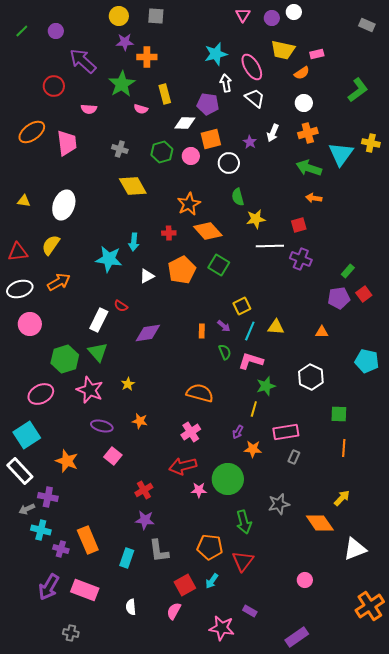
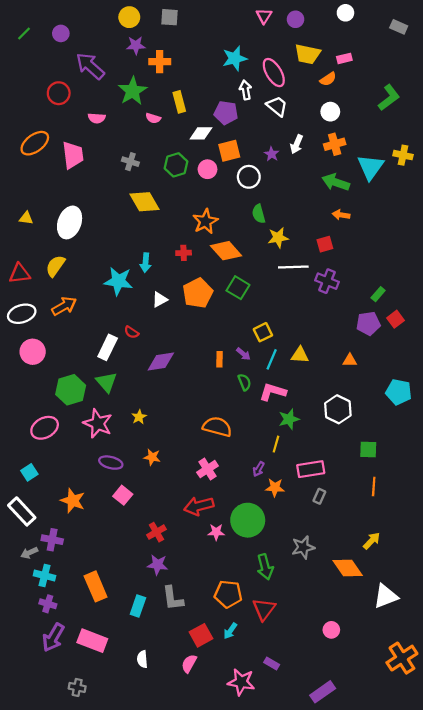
white circle: (294, 12) -> (345, 13), moved
cyan square: (27, 435) -> (29, 472), size x0.6
purple cross: (61, 549) -> (48, 604), moved

